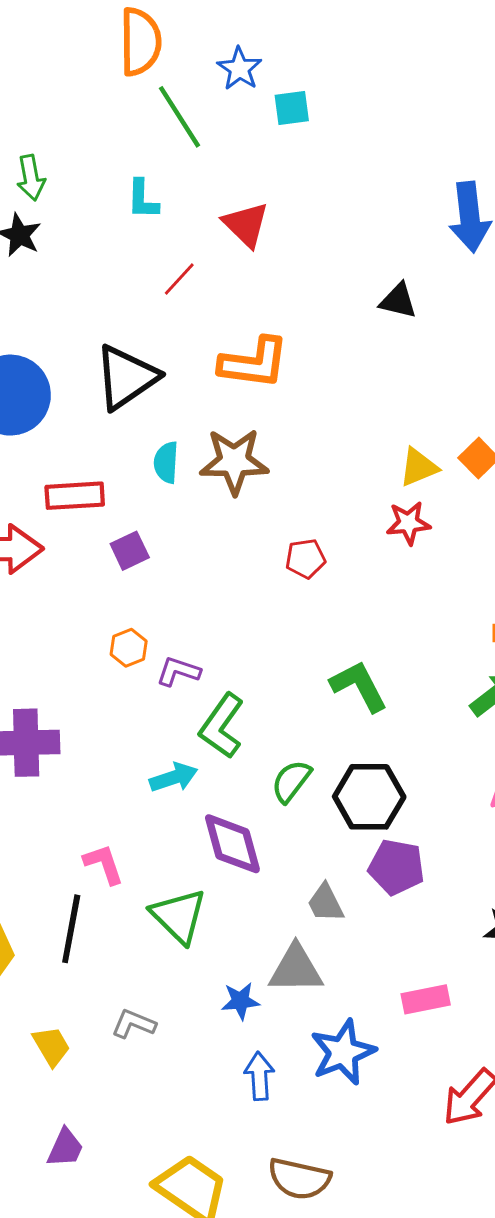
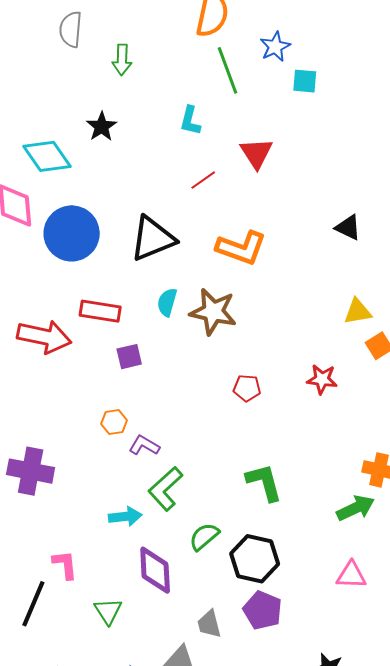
green arrow: (31, 178) -> (122, 60), moved
yellow triangle: (418, 467) -> (358, 312), moved
green triangle: (179, 916) -> (108, 611), size x0.7

